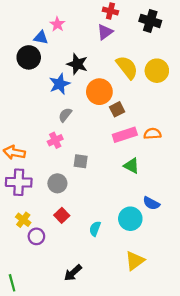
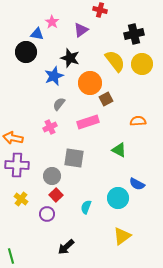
black cross: (150, 21) -> (134, 34), moved, turned -30
purple triangle: (105, 32) -> (81, 30), moved
pink rectangle: (125, 135) -> (88, 122), moved
gray square: (81, 161) -> (74, 158), moved, size x1.5
gray circle: (57, 183) -> (52, 176), moved
purple circle: (36, 236) -> (47, 214), moved

